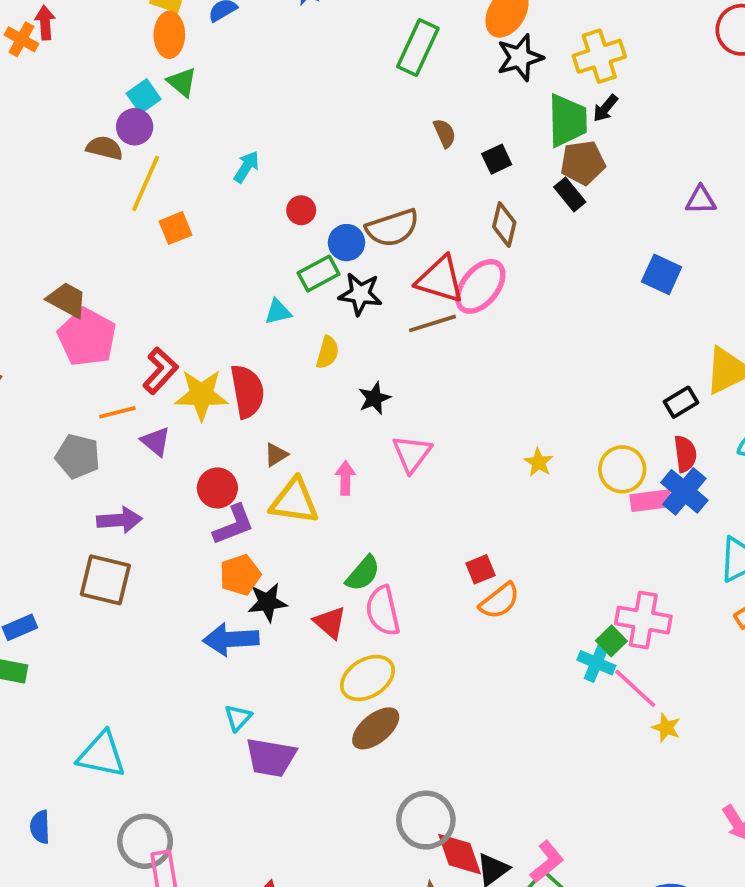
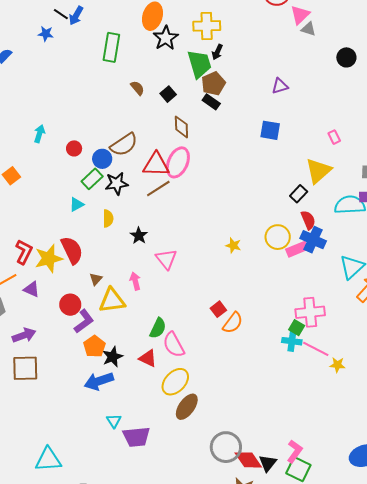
yellow cross: (599, 56) -> (207, 26), turned 32

